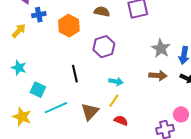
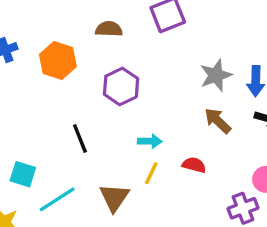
gray star: (161, 48) -> (216, 75), turned 30
brown arrow: (158, 75) -> (218, 121), turned -132
red semicircle: (121, 121) -> (194, 165), moved

